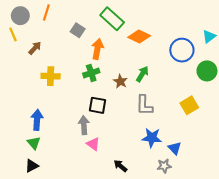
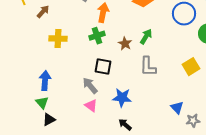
gray arrow: (84, 125) -> (90, 86), turned -36
blue star: (152, 138) -> (122, 98), moved
pink triangle: (93, 144) -> (91, 106), moved
black triangle: (32, 166) -> (49, 120), moved
gray star: (164, 166) -> (193, 121), moved

